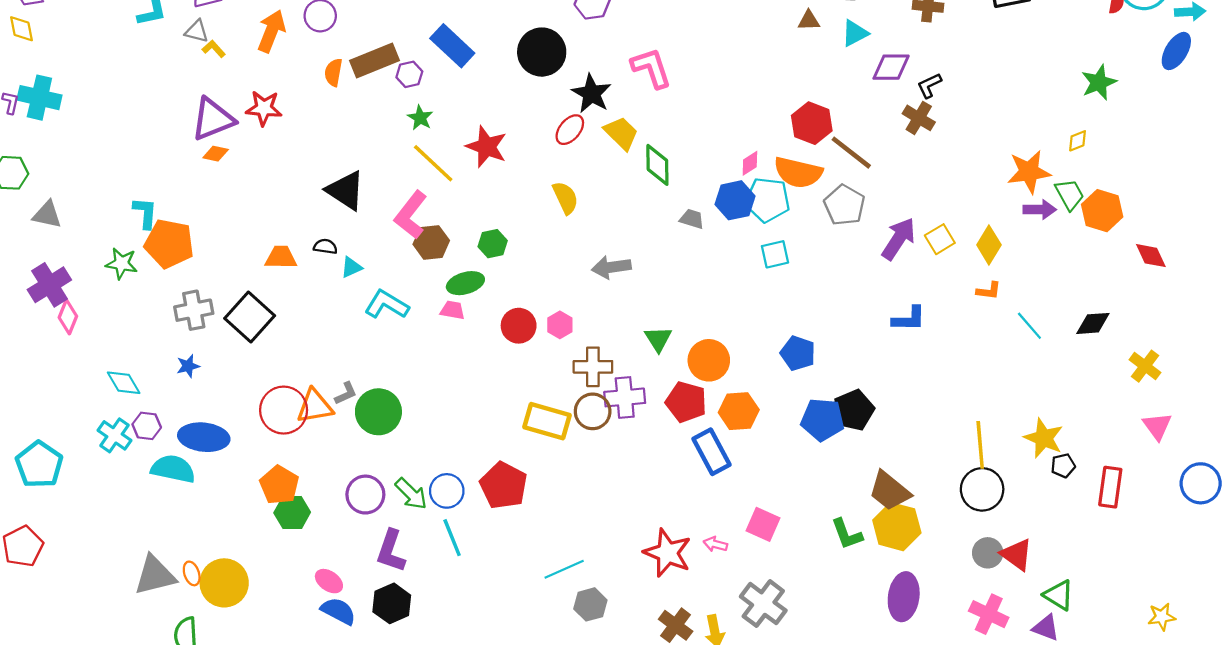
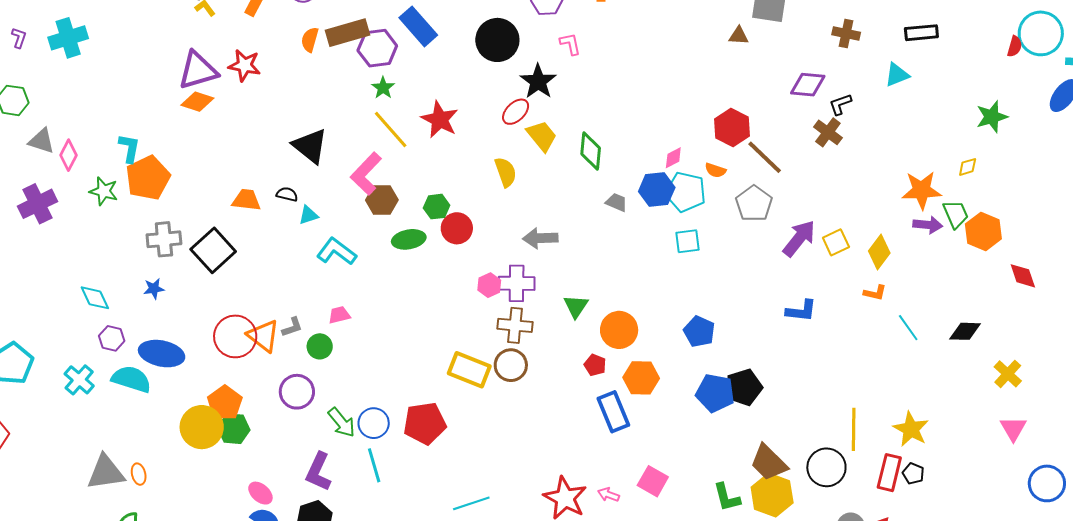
cyan triangle: (855, 33) -> (897, 75), moved
pink L-shape: (651, 68) -> (570, 44), moved, size x0.6
purple hexagon: (409, 74) -> (377, 48), size x1.6
cyan cross: (39, 98) -> (68, 38), moved, turned -36
yellow trapezoid: (621, 133) -> (542, 136), moved
orange diamond: (216, 154) -> (197, 102), size x1.4
orange semicircle: (798, 172) -> (715, 170), size x0.5
orange pentagon: (169, 244) -> (148, 178), turned 30
pink trapezoid: (453, 310) -> (339, 315), moved, turned -30
pink diamond: (68, 317) -> (69, 155), moved
red circle: (519, 326) -> (457, 228), moved
purple cross: (625, 397) -> (517, 283), moved
red pentagon: (686, 402) -> (595, 365), size x0.6
orange triangle: (315, 406) -> (263, 336), turned 42
green circle: (378, 412) -> (320, 346), size x0.6
cyan cross: (115, 435) -> (79, 380), moved
black pentagon: (1063, 466) -> (913, 474), moved, turned 30
red pentagon: (504, 485) -> (425, 423), turned 30
red rectangle: (1110, 487) -> (889, 473), moved
black circle: (982, 489) -> (826, 467), moved
purple circle: (365, 495) -> (297, 392), moved
yellow circle: (224, 583) -> (202, 427), moved

